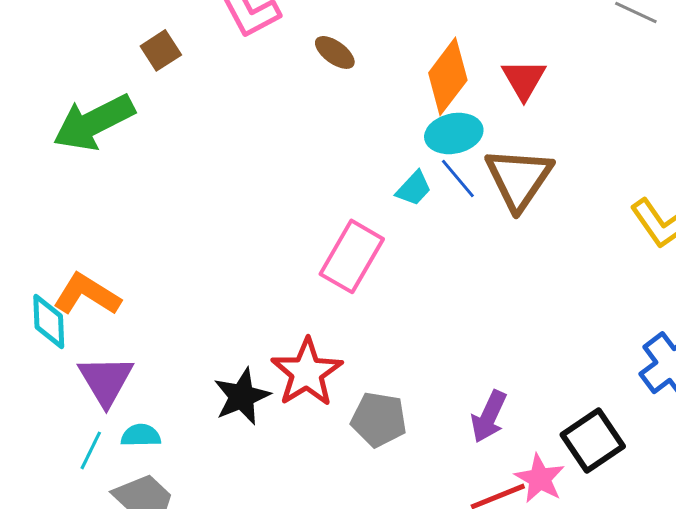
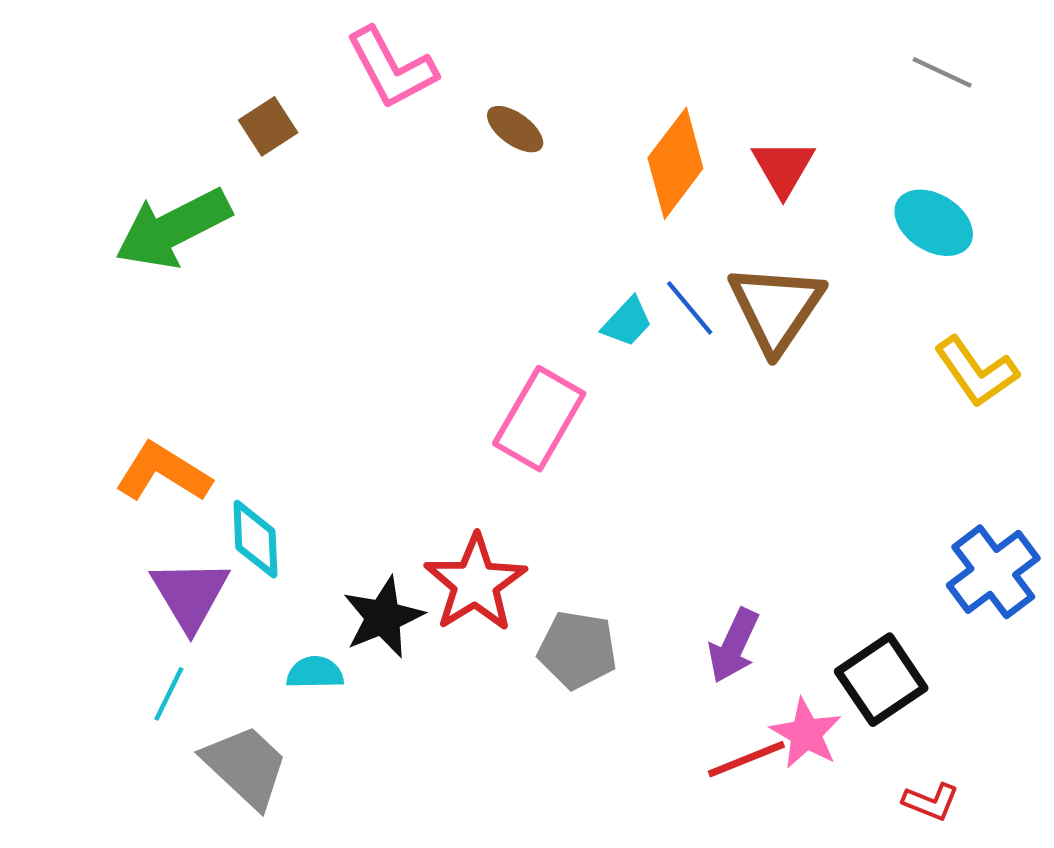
cyan ellipse: (454, 133) -> (934, 223), moved, turned 44
cyan diamond: (49, 321) -> (255, 539), moved
cyan semicircle: (141, 435) -> (315, 673), moved

